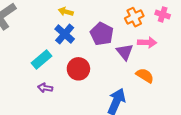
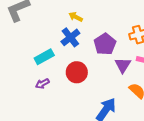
purple arrow: (45, 88) -> (42, 84), turned -48

